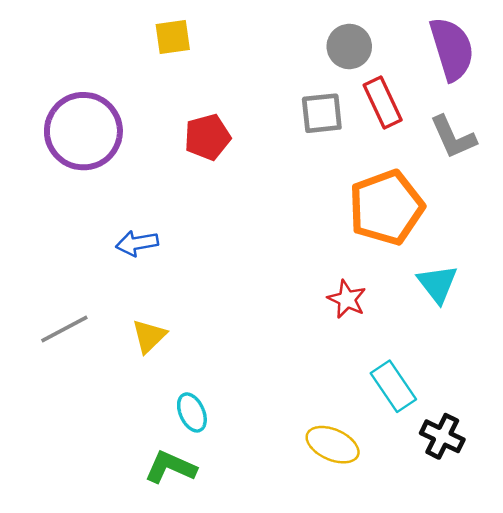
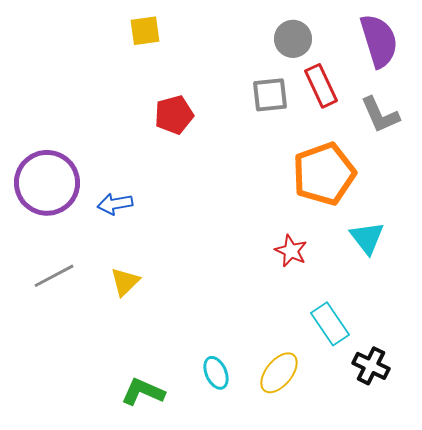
purple circle: (83, 131) -> (47, 183), moved
cyan ellipse: (192, 412) -> (216, 373), moved
yellow ellipse: (333, 445) -> (279, 373), turned -75

